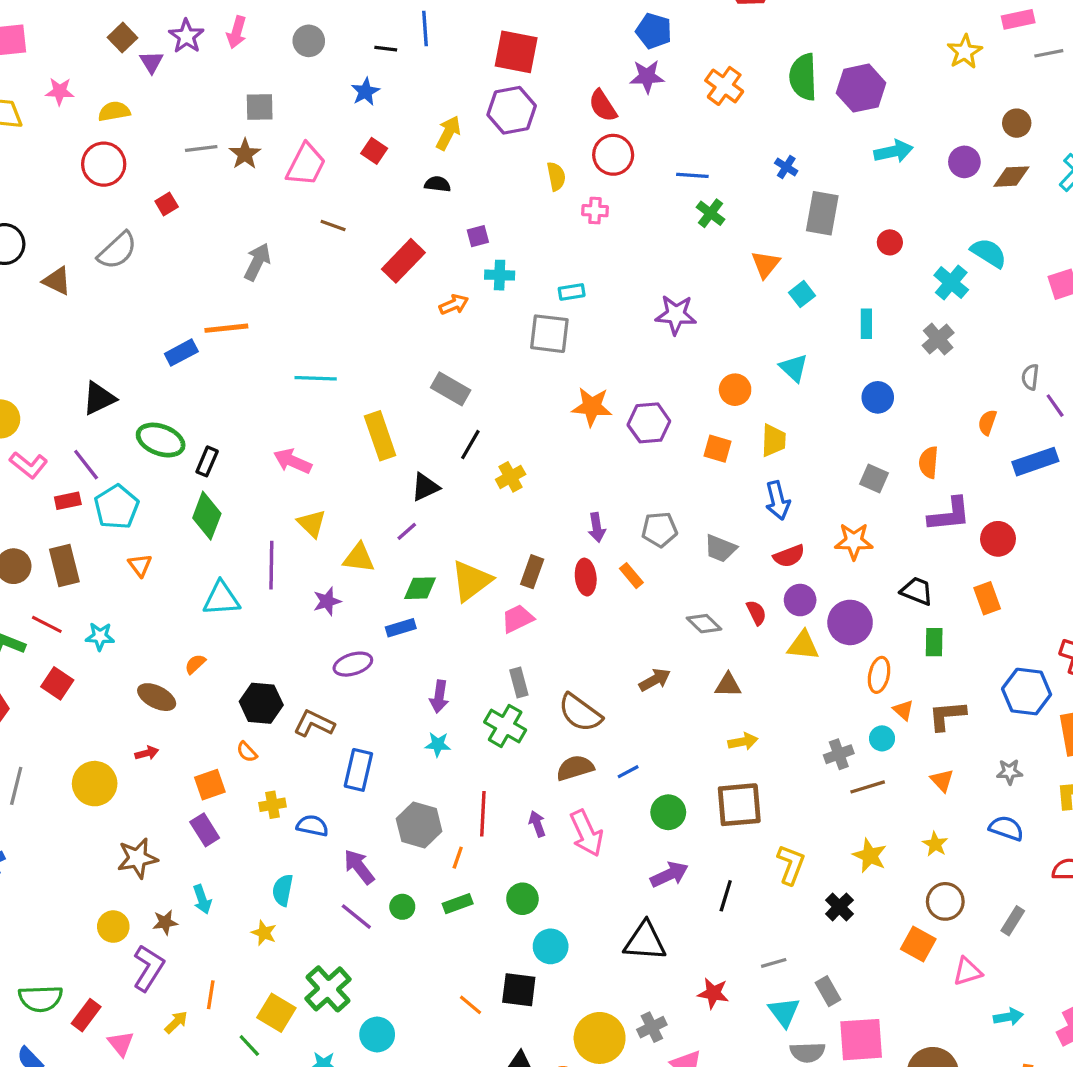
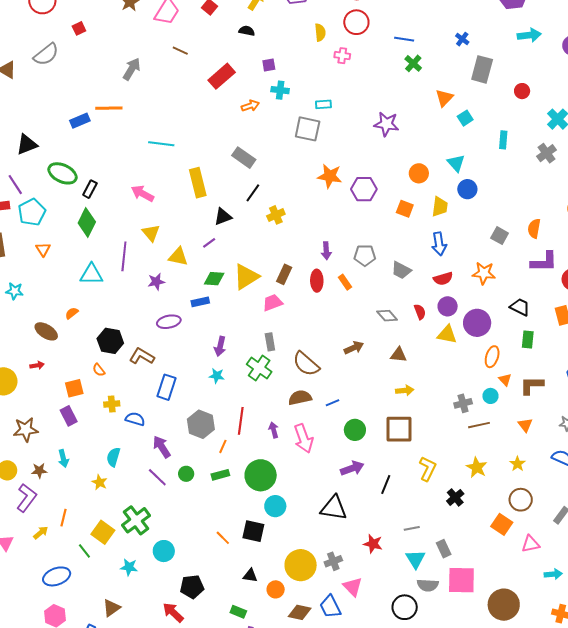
blue circle: (878, 397) -> (467, 189), moved
green circle: (522, 899) -> (261, 475), size x1.6

